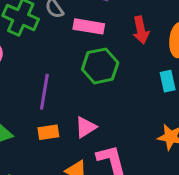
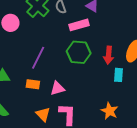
pink rectangle: (89, 26) -> (79, 25), turned -42
red arrow: (141, 30) -> (109, 55), moved

